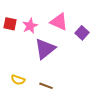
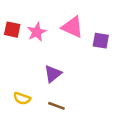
purple square: (82, 33) -> (101, 41), turned -32
purple triangle: (45, 49) -> (53, 74), moved, size x0.7

